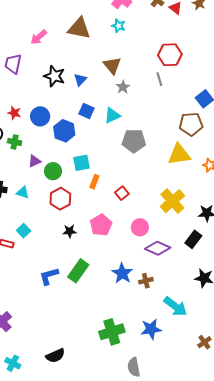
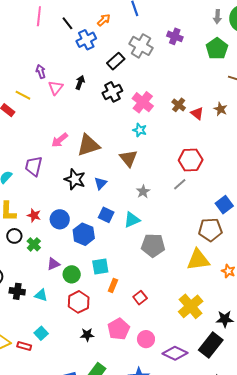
brown triangle: (79, 28) -> (88, 145), moved, turned -30
brown triangle: (112, 65) -> (128, 158), moved
gray line: (159, 79) -> (180, 184), turned 64
green cross: (15, 142) -> (34, 244), turned 32
pink circle: (140, 227) -> (146, 339), moved
black rectangle: (193, 239) -> (211, 345), size x1.4

